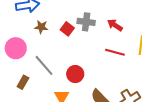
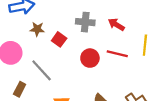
red square: (67, 29) -> (59, 39), moved
red circle: (75, 74) -> (90, 58), moved

